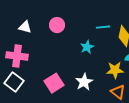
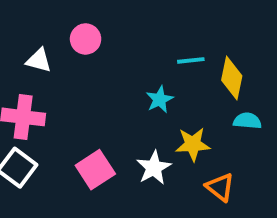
pink circle: (57, 25) -> (86, 39), moved
yellow star: (115, 70) -> (193, 144), moved

